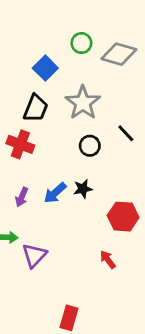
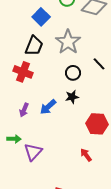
black star: (83, 189) -> (72, 97), moved

